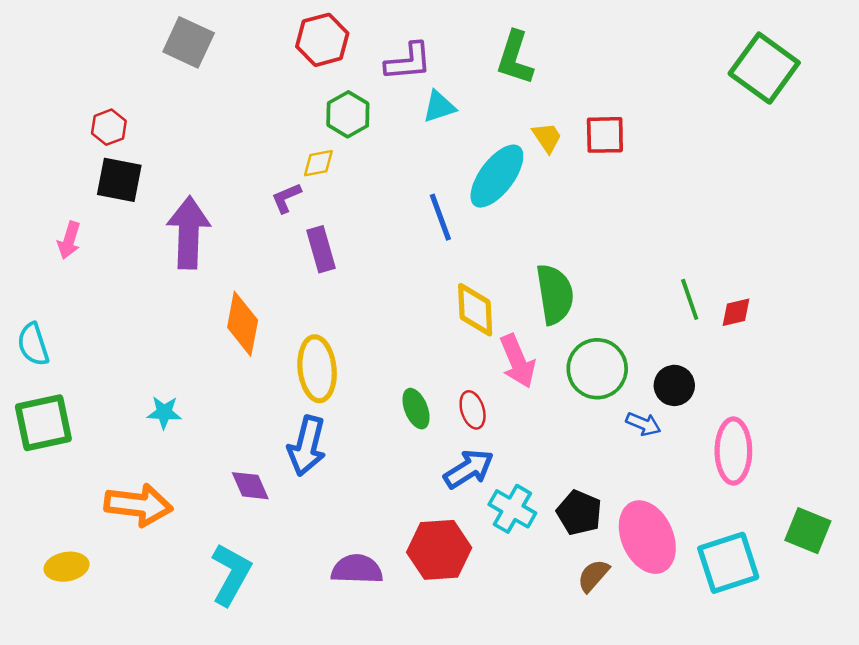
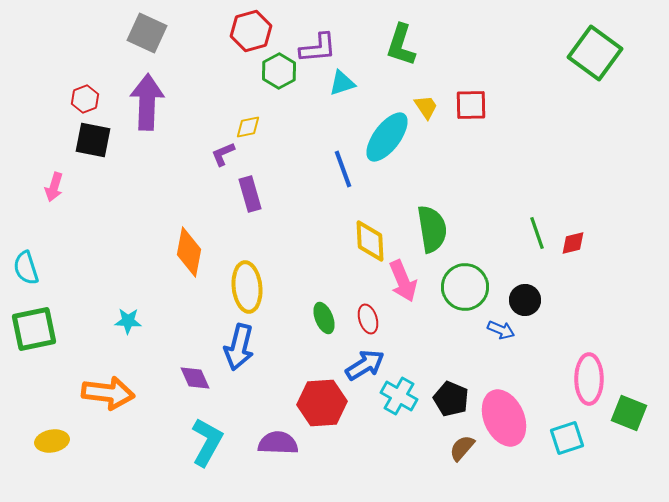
green hexagon: (348, 114) -> (279, 71), moved
purple arrow: (189, 233) -> (147, 102), moved
pink ellipse: (733, 451) -> (589, 379), moved
red hexagon: (439, 550) -> (322, 403), moved
cyan square: (728, 563) -> (567, 438), size x0.7
cyan L-shape: (231, 574) -> (207, 442), moved

